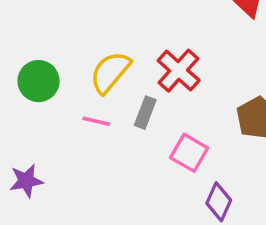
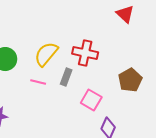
red cross: (179, 71) -> (85, 53), turned -30

